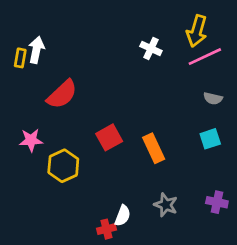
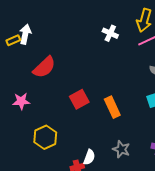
yellow rectangle: (20, 58) -> (13, 40), turned 56
yellow hexagon: (63, 166) -> (45, 137), moved

